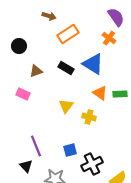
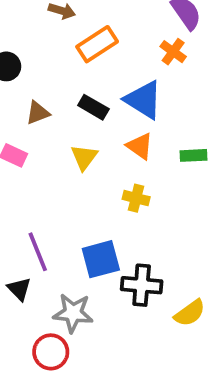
orange triangle: (100, 93) -> (140, 146), moved
yellow triangle: (66, 106) -> (84, 157), moved
blue square: (70, 150) -> (101, 259), size x1.5
black cross: (92, 164) -> (142, 285), turned 30

